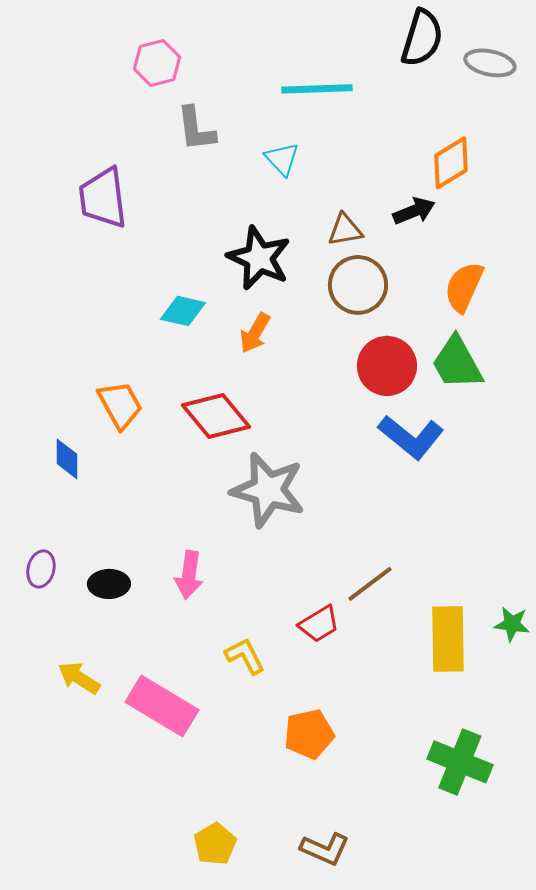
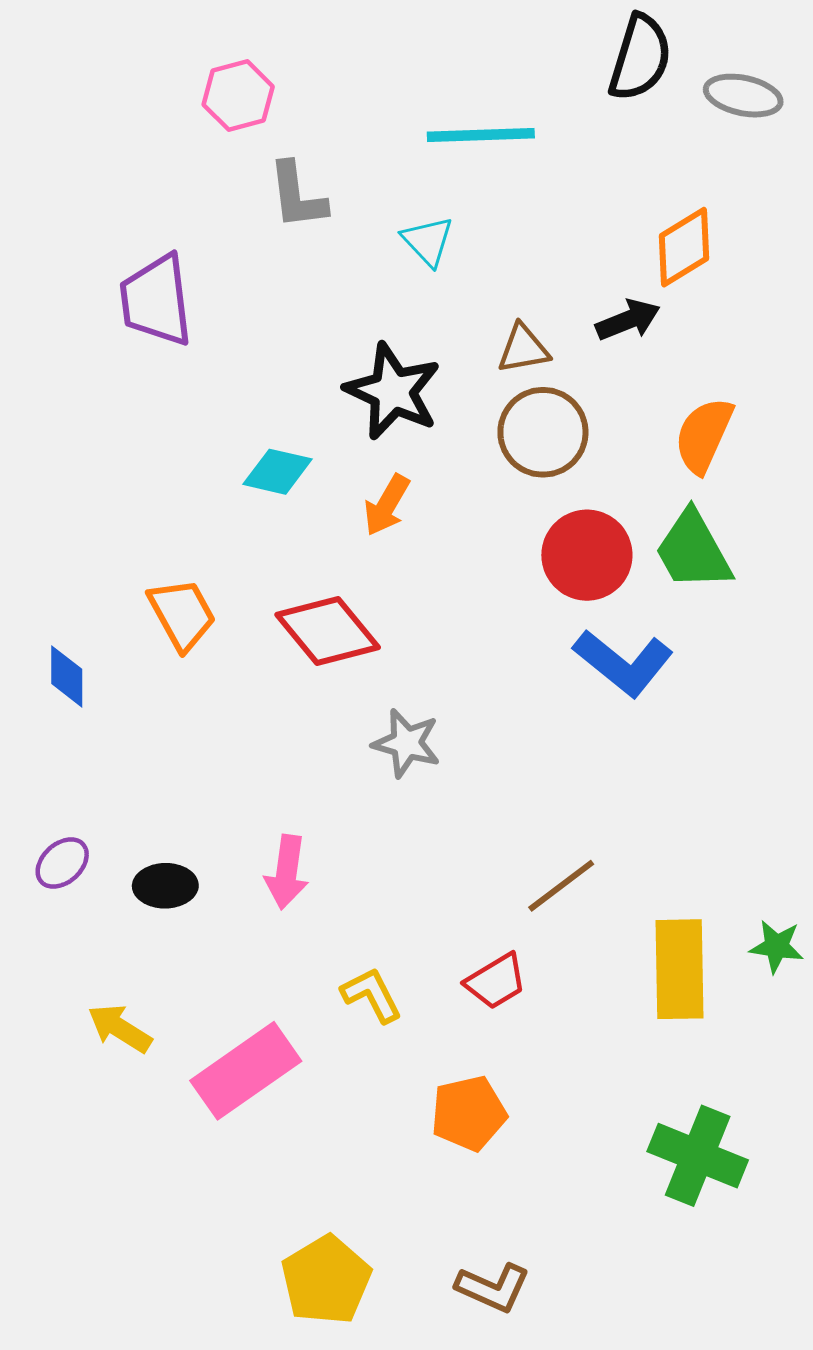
blue diamond: (67, 459) -> (67, 676), moved
gray star: (268, 490) -> (406, 743), size x0.6
purple ellipse: (41, 569) -> (62, 863), turned 33
red trapezoid: (319, 624) -> (496, 981), moved
pink rectangle: (162, 706) -> (246, 1071), turned -66
yellow pentagon: (215, 844) -> (326, 1280), size x1.4

